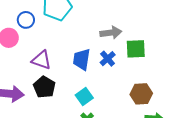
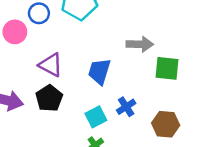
blue cross: (108, 59) -> (126, 107), moved

